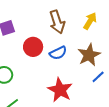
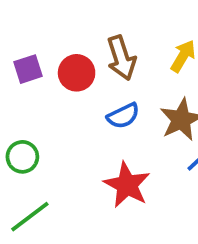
red circle: (33, 47) -> (77, 73), moved

